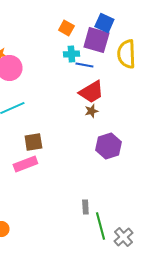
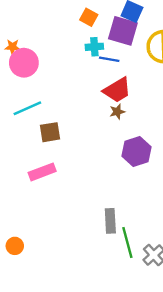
brown square: (33, 142) -> (50, 132), moved
gray rectangle: (85, 207) -> (110, 221), size x1.5

